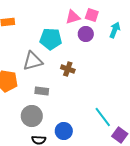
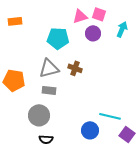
gray triangle: (33, 61) -> (49, 68), moved
cyan line: (103, 117) -> (110, 116), turned -40
blue circle: (64, 131) -> (90, 130), moved

